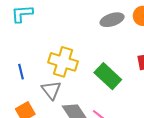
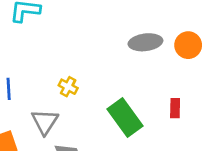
yellow cross: (63, 62) -> (68, 87), size x0.5

